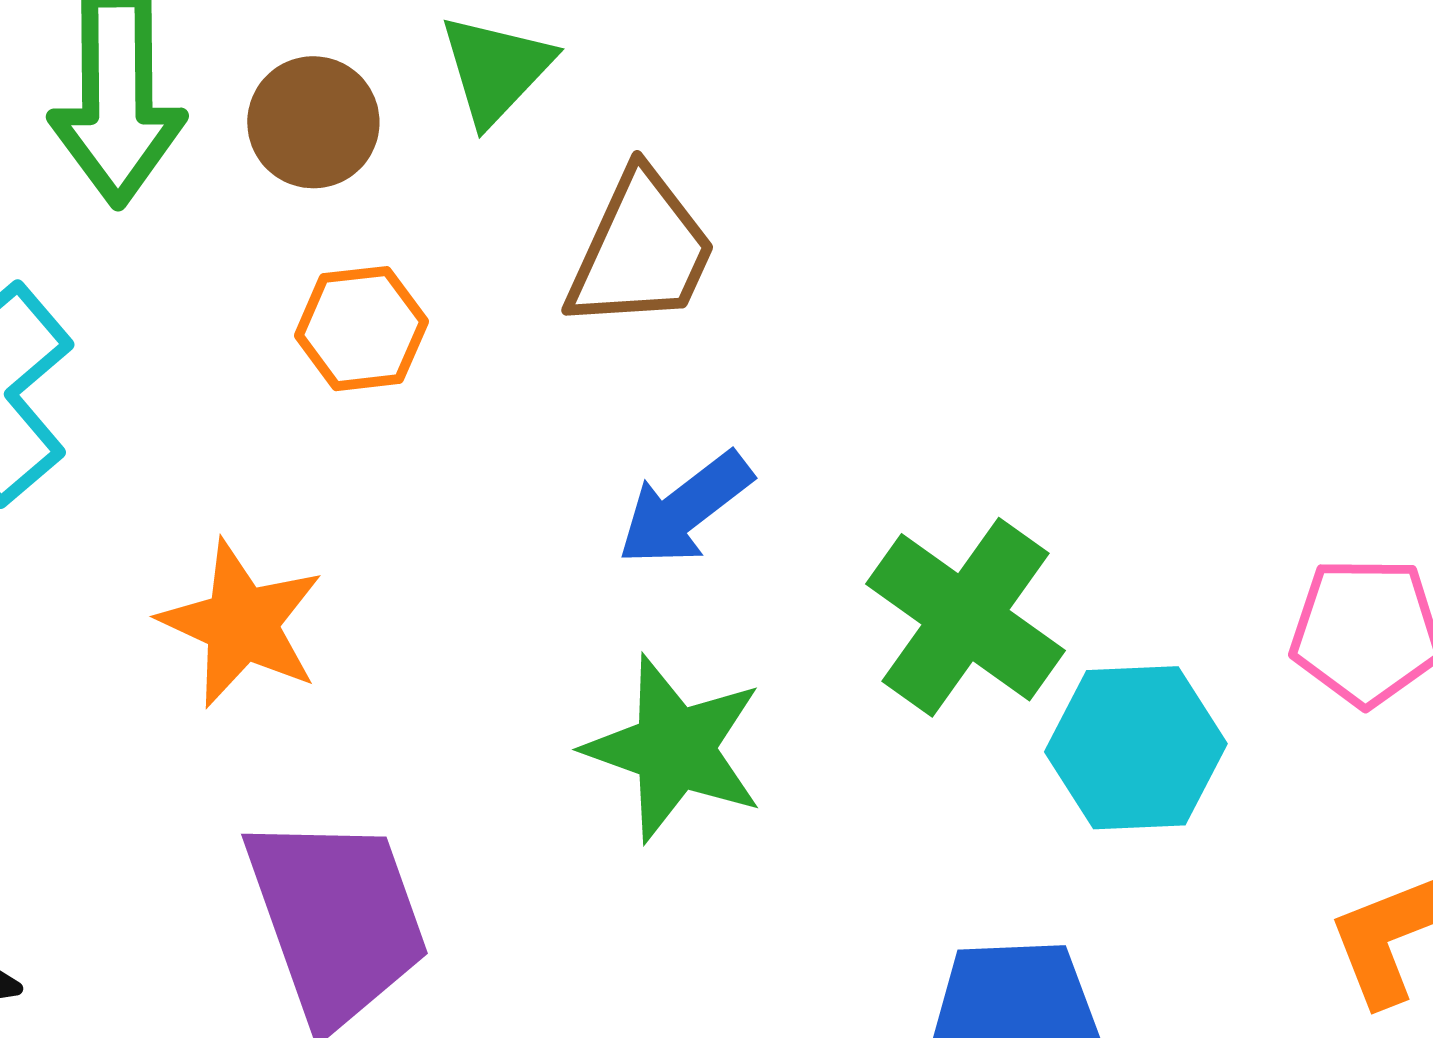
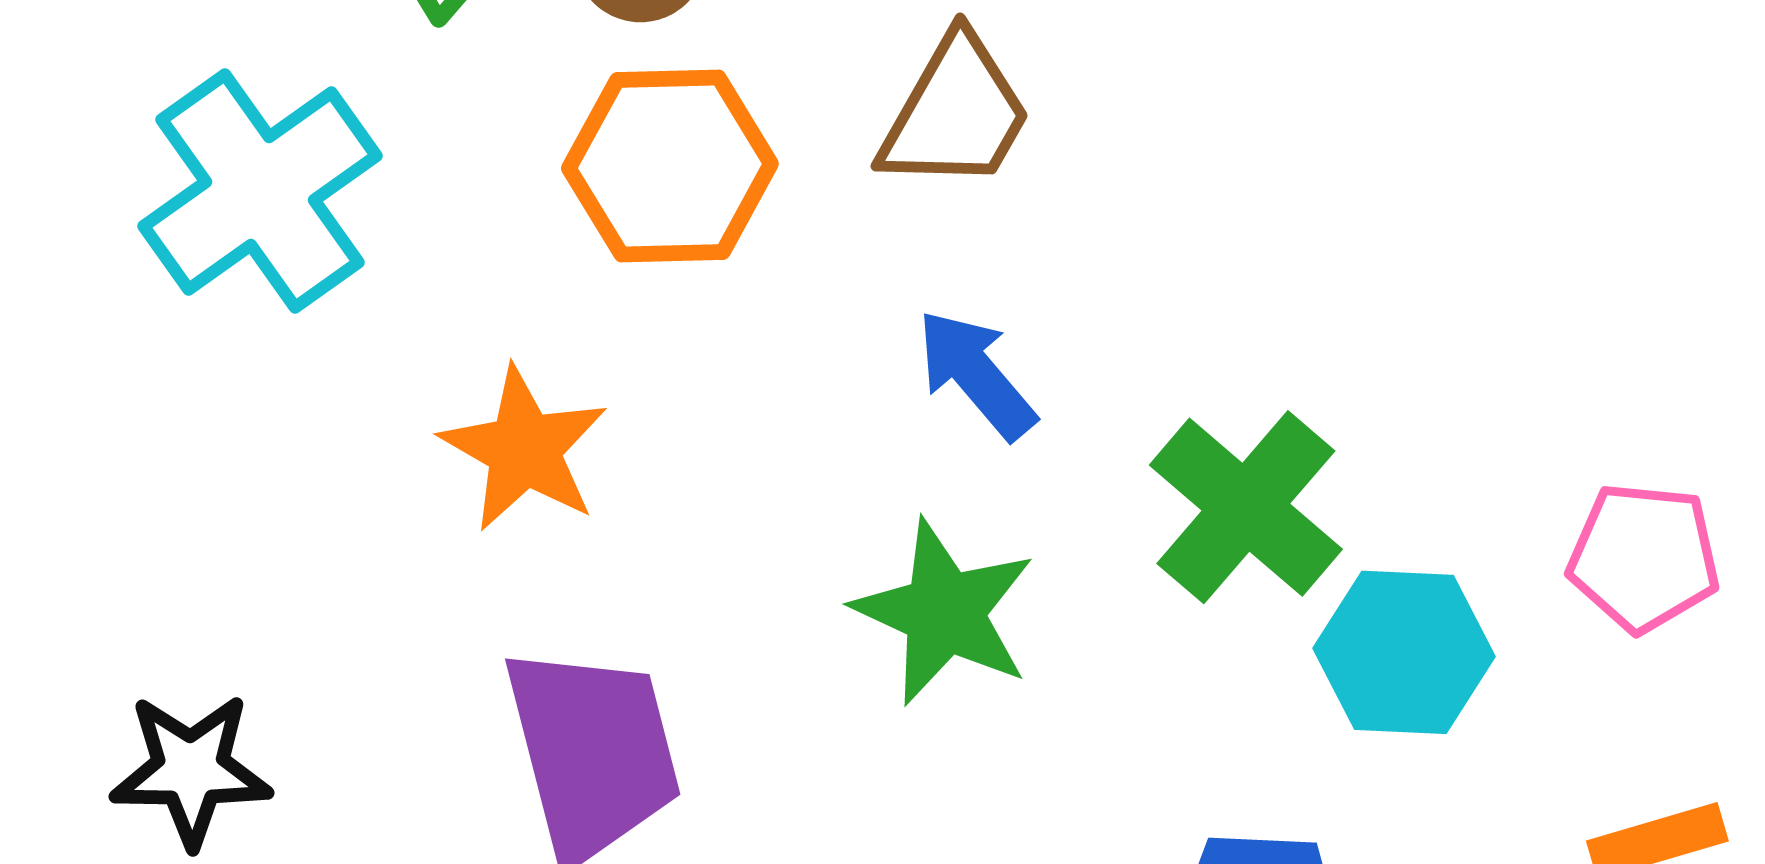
orange hexagon: (361, 329) -> (670, 166), size x1.6
blue arrow: (685, 509) -> (976, 374), turned 82

